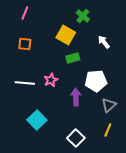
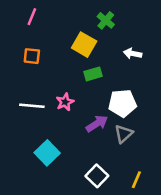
white arrow: (104, 42) -> (133, 54), turned -40
purple arrow: (76, 97) -> (97, 124), turned 60
gray triangle: (109, 105) -> (124, 134), moved
yellow line: (108, 130) -> (136, 180), moved

